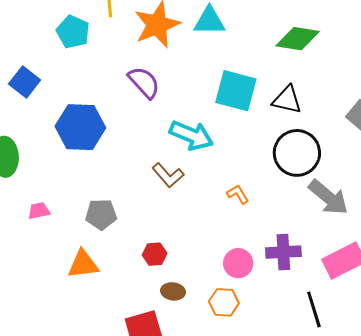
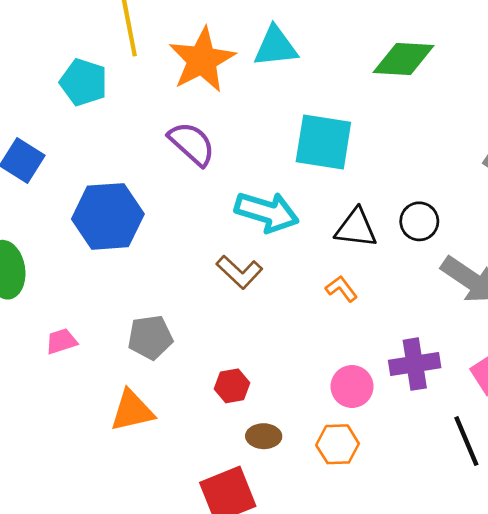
black triangle: (287, 100) -> (356, 228), moved
black circle: (297, 153) -> (419, 221), size x0.6

